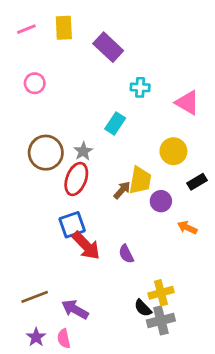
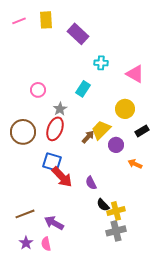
pink circle: (35, 83) -> (38, 90), moved
brown circle: (46, 153) -> (23, 132), moved
yellow trapezoid: (140, 180) -> (101, 130), turned -145
blue square: (72, 225) -> (52, 162), turned 36
black semicircle: (143, 308) -> (103, 205), moved

